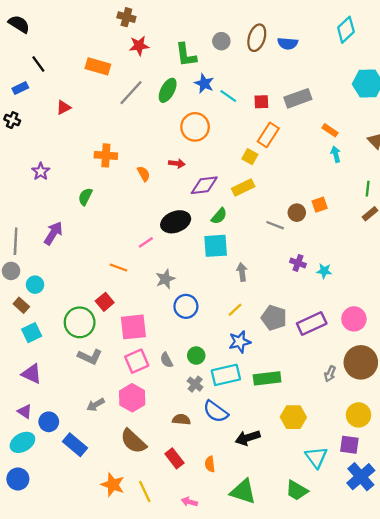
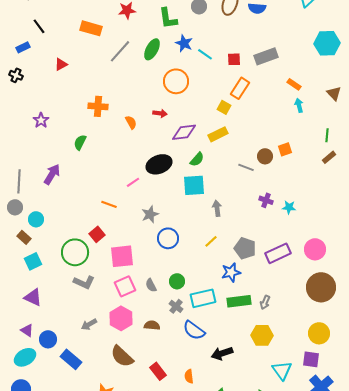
blue star: (240, 342) -> (231, 272), moved
gray arrow: (330, 374) -> (265, 302), moved
brown semicircle: (181, 420) -> (152, 325), moved

